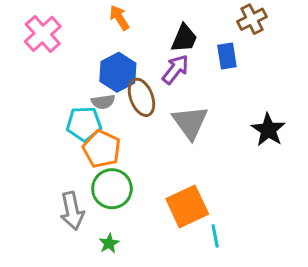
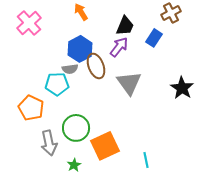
blue rectangle: (227, 56) -> (154, 38), turned 42
orange pentagon: (102, 149) -> (31, 108), moved
orange square: (187, 206) -> (105, 146), moved

